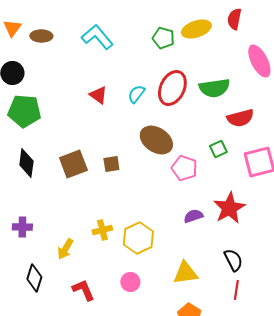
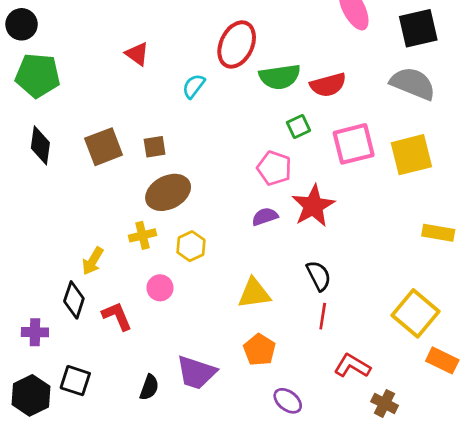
green semicircle: (214, 88) -> (280, 77), moved
cyan semicircle: (136, 94) -> (194, 86), moved
brown ellipse: (156, 140) -> (168, 192), moved, turned -60
pink pentagon: (184, 168) -> (274, 168), moved
purple cross: (22, 227) -> (35, 332), moved
yellow hexagon: (138, 238) -> (191, 246), size x0.7
black diamond: (34, 278) -> (74, 300), moved
pink circle: (130, 282) -> (160, 288), moved

